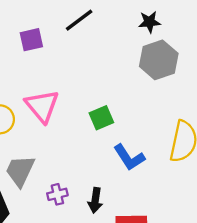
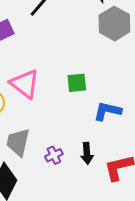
green square: (101, 118) -> (77, 83), turned 30
blue L-shape: (129, 157) -> (107, 111), turned 148

